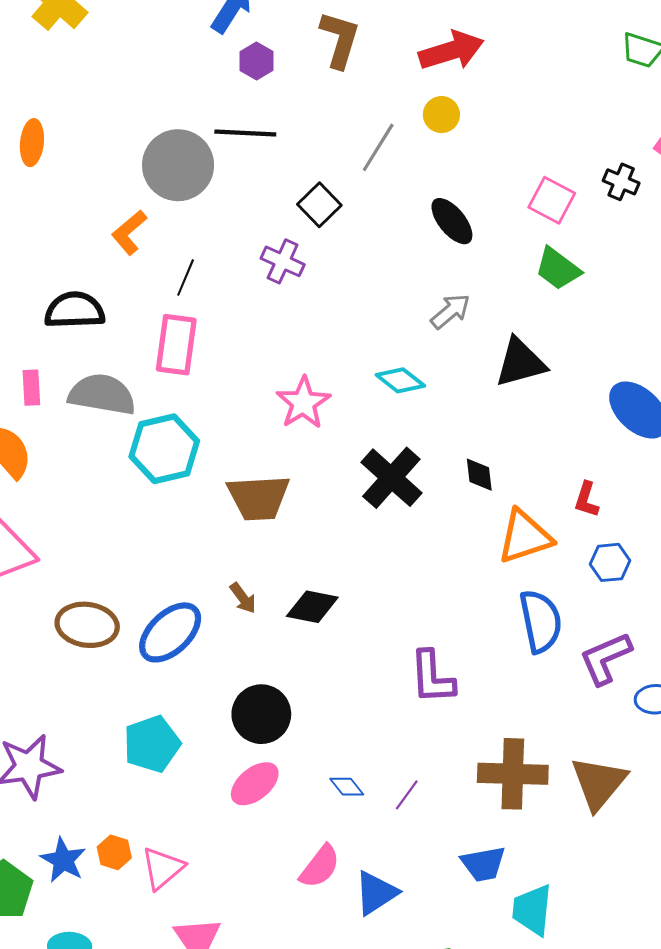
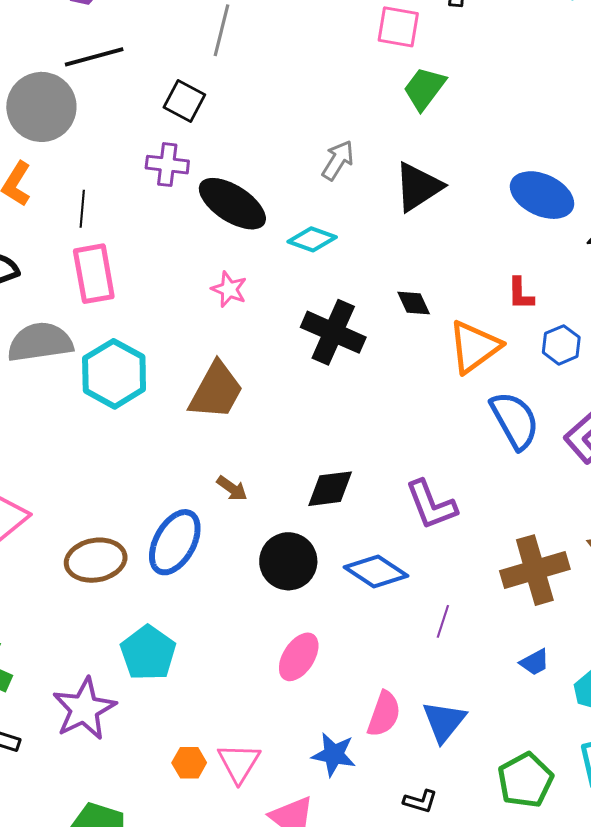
black ellipse: (452, 221) -> (232, 204), moved, size x1.4
green trapezoid: (558, 269) -> (424, 88), turned 108
pink star: (303, 403) -> (229, 289), size x0.7
brown trapezoid: (259, 498) -> (216, 391), turned -40
black diamond: (312, 607) -> (330, 489), moved
black circle: (261, 714) -> (288, 561), moved
cyan pentagon: (152, 744) -> (148, 653), moved
blue diamond: (347, 787) -> (376, 571), moved, size x1.8
blue star: (63, 860) -> (334, 755), moved
blue trapezoid: (483, 864) -> (535, 662), size x0.7

